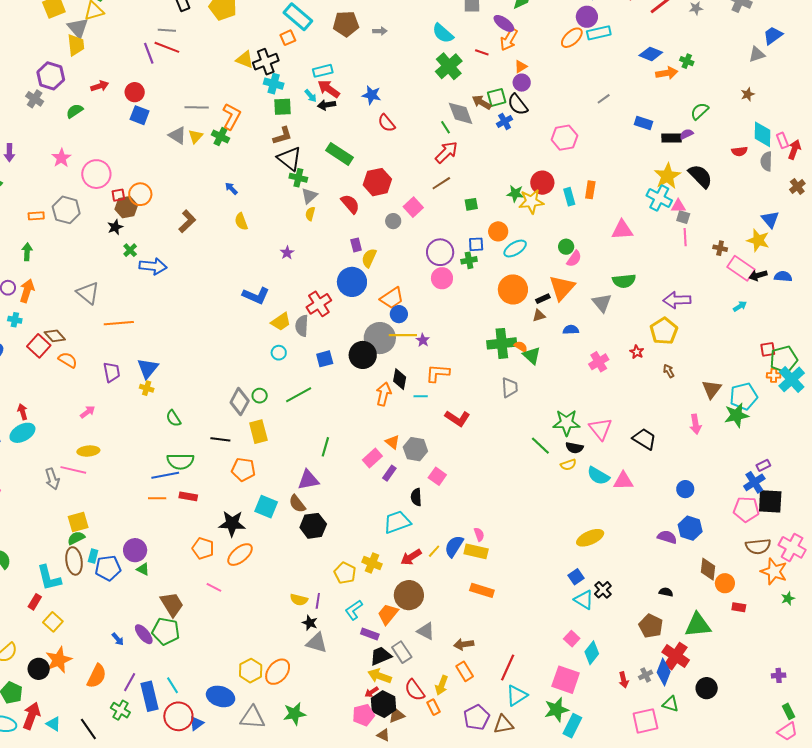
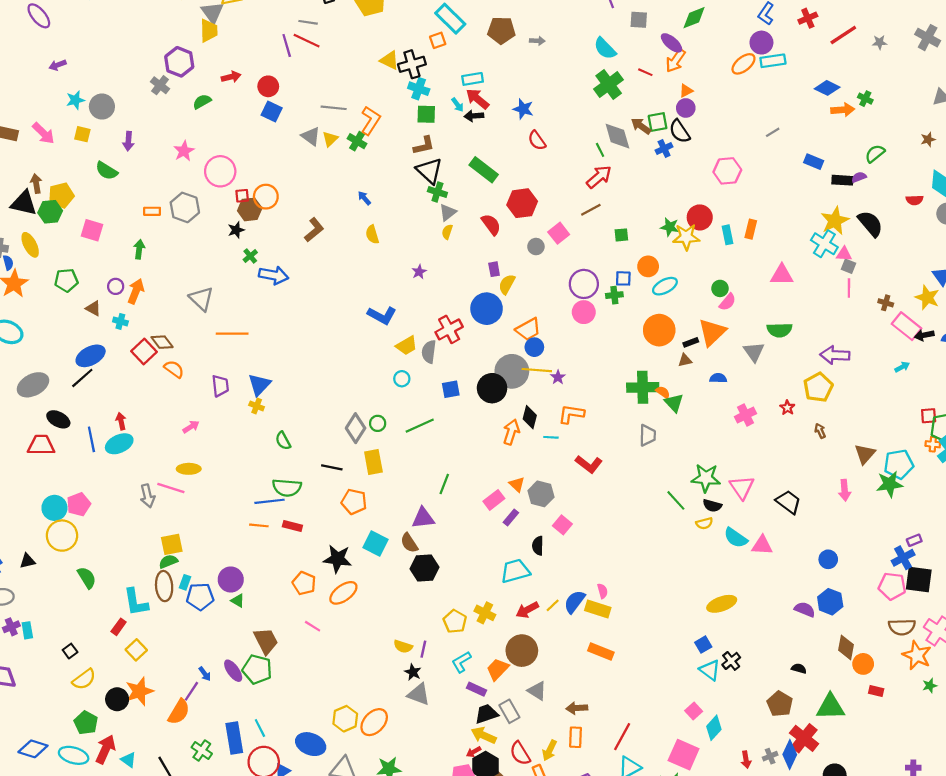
orange rectangle: (465, 671) -> (576, 737), turned 30
purple line: (130, 682) -> (191, 691), moved

